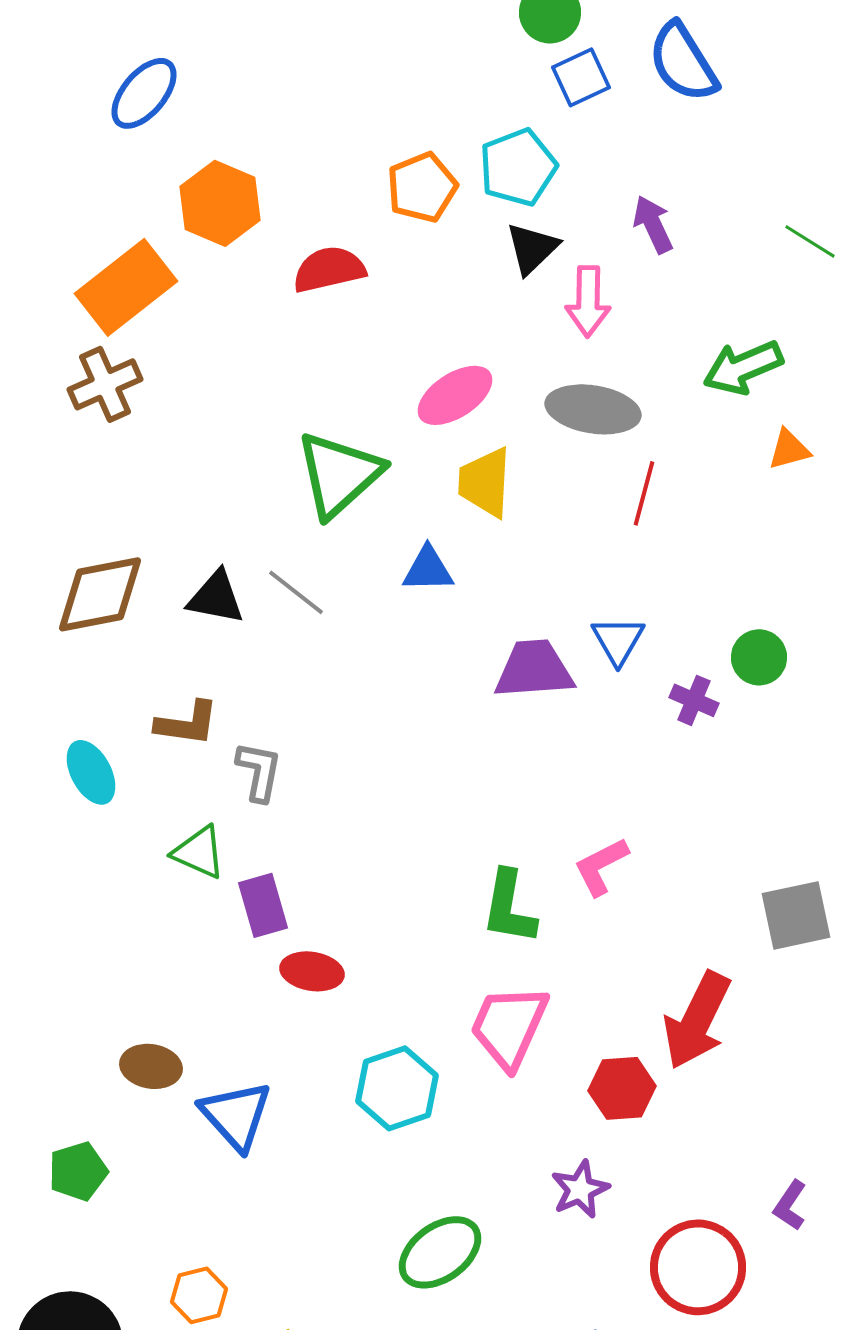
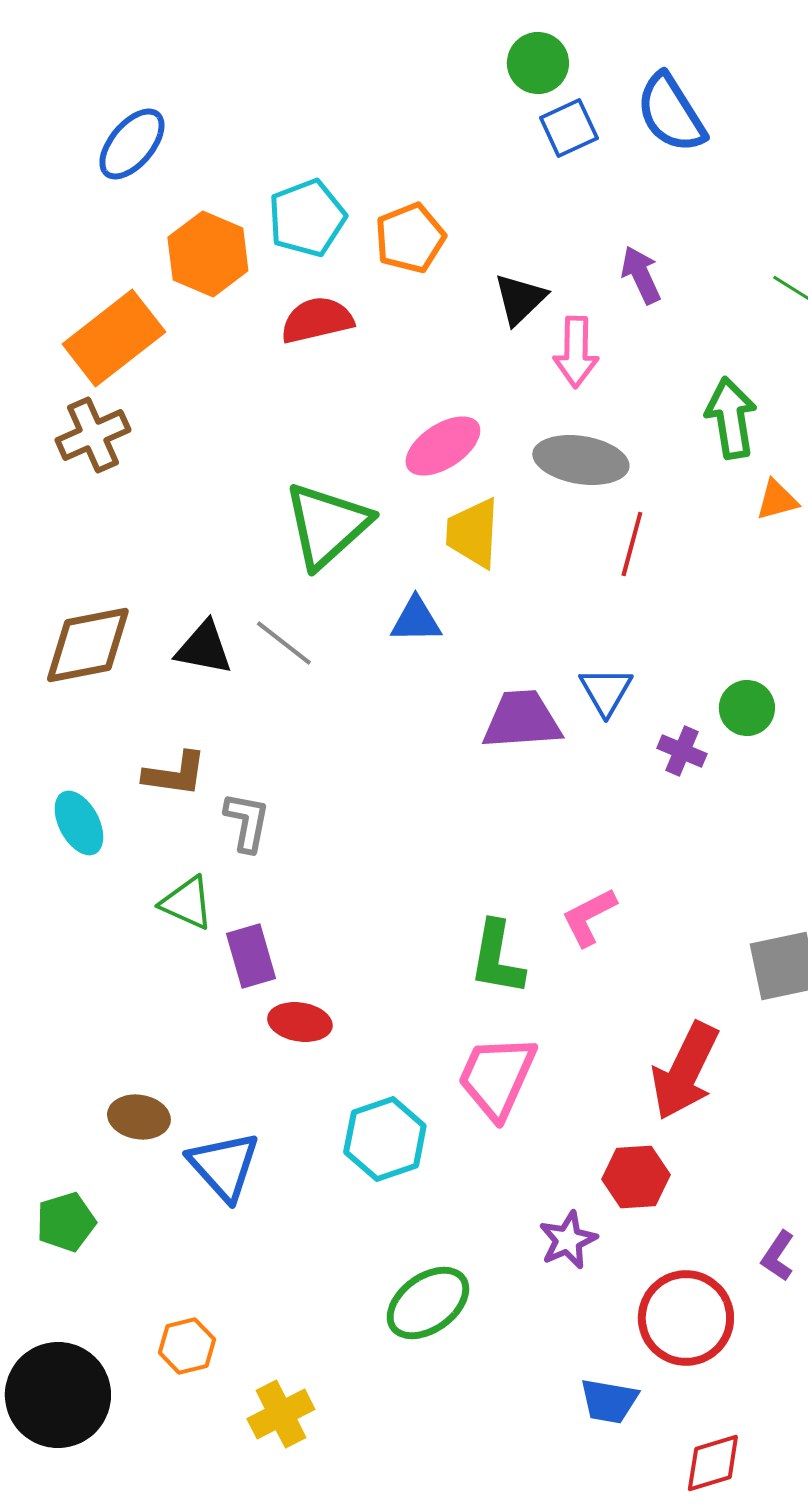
cyan pentagon: (518, 167) -> (307, 218), moved
green arrow: (743, 367) -> (731, 418), turned 104
red hexagon: (622, 1088) -> (636, 1177), moved

